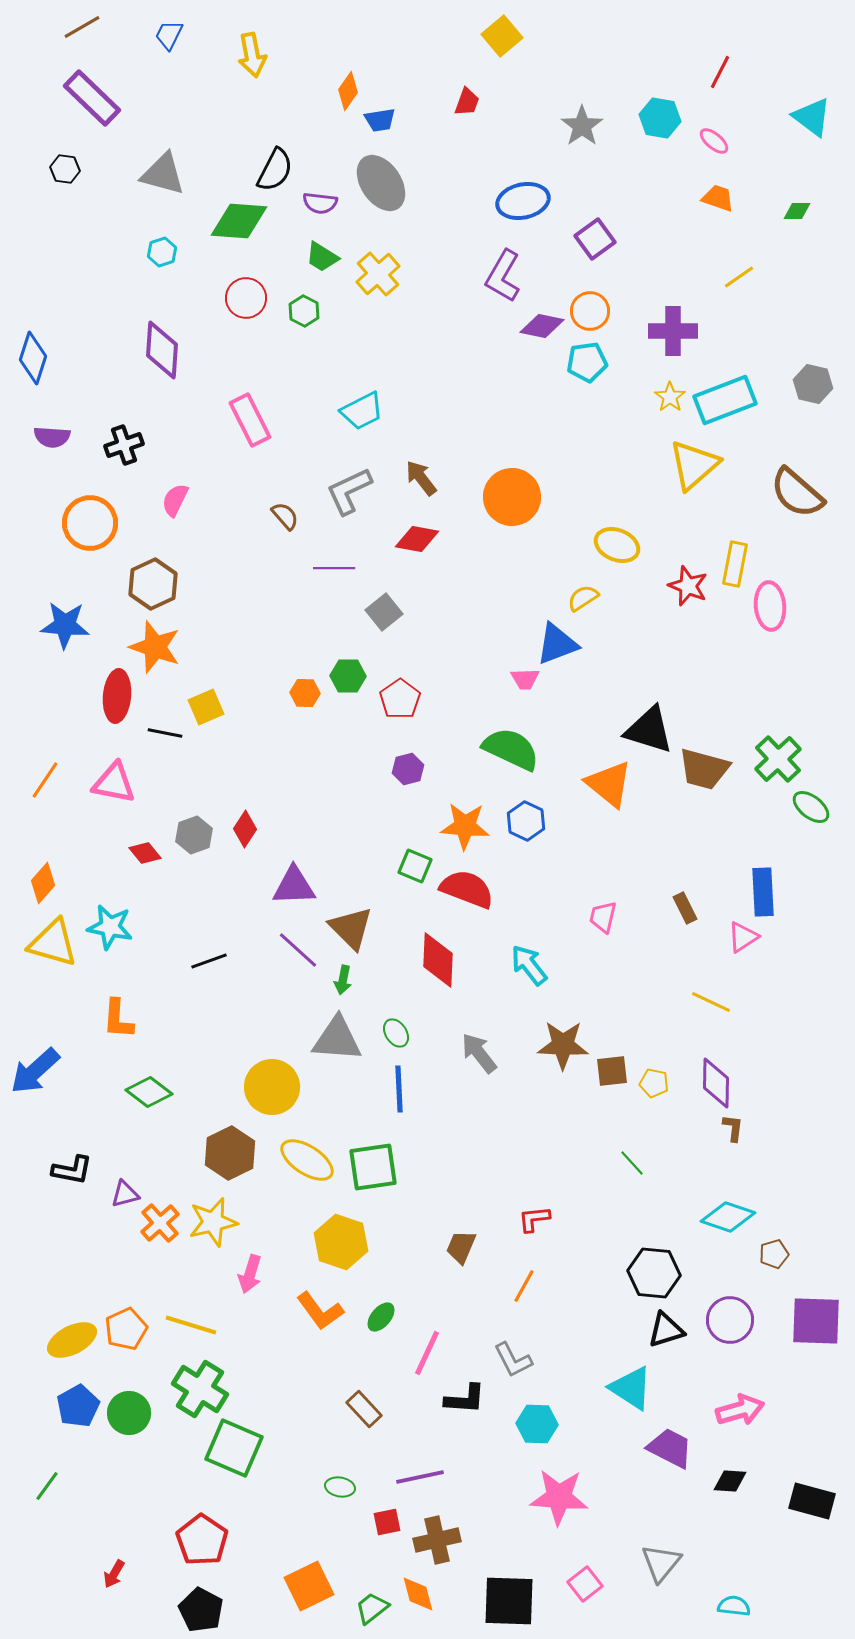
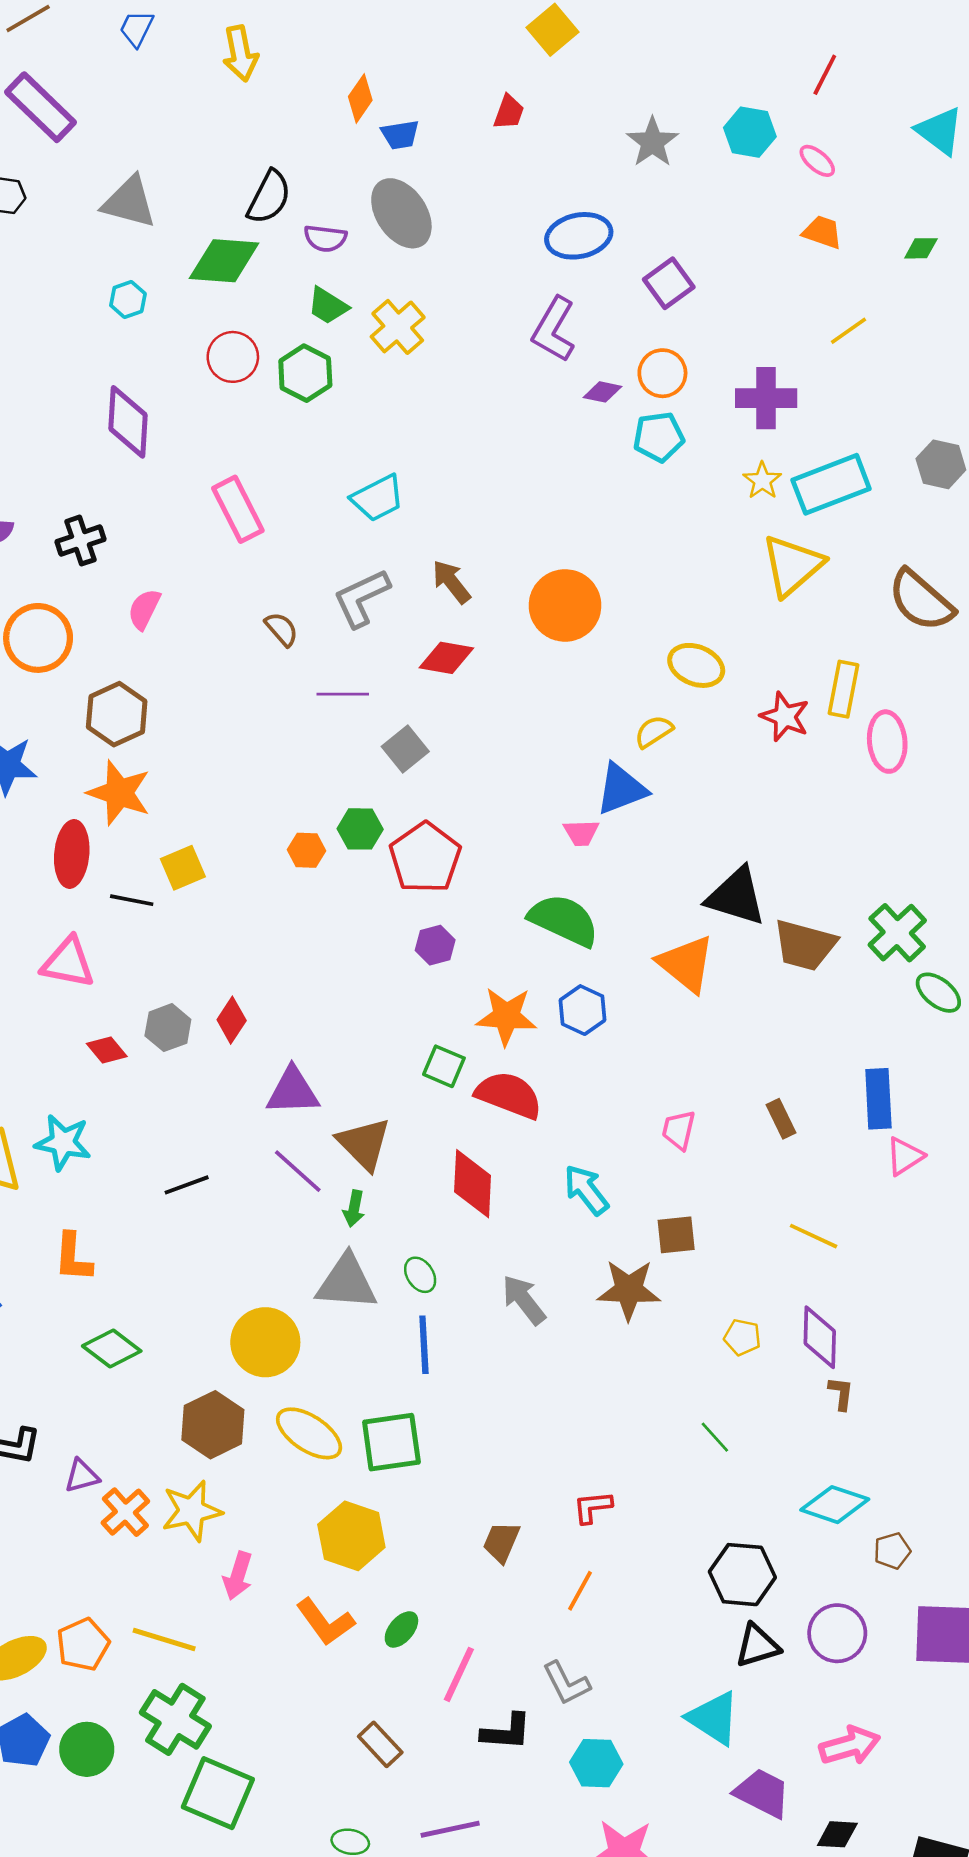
green hexagon: (304, 311) -> (305, 373), size x1.4
purple diamond: (542, 326) -> (602, 392), size x0.7
red pentagon: (400, 699) -> (425, 858), size x1.4
pink triangle: (743, 937) -> (905, 1156), moved
brown square: (612, 1071) -> (676, 1235), moved

